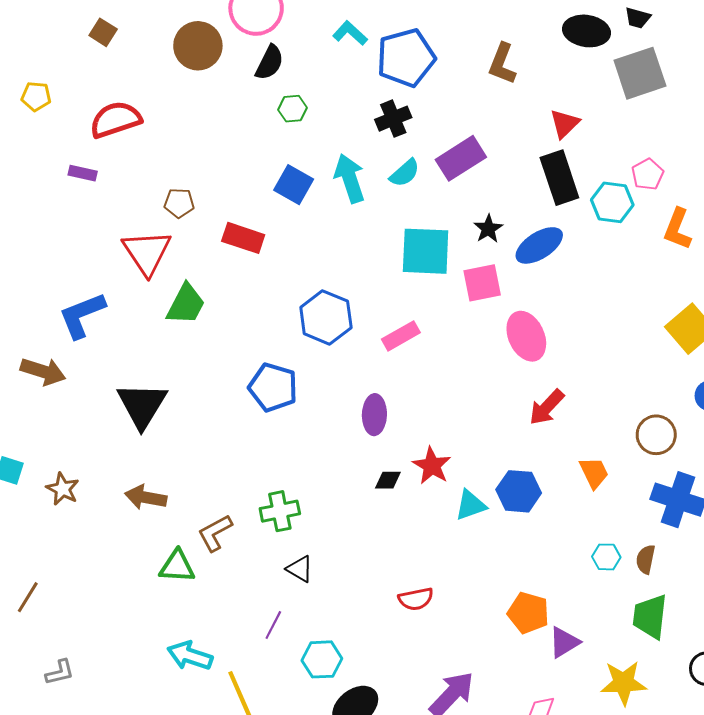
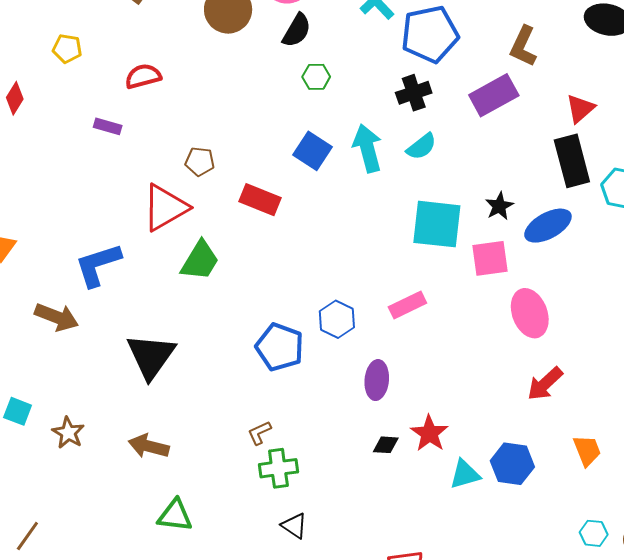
red semicircle: (116, 120) -> (143, 76), size x0.7
purple rectangle: (461, 158) -> (494, 95), moved
red triangle: (147, 252) -> (165, 208), turned 30
blue hexagon: (326, 317) -> (337, 319), moved, size x0.7
brown L-shape: (215, 533) -> (259, 433), moved, size x0.7

